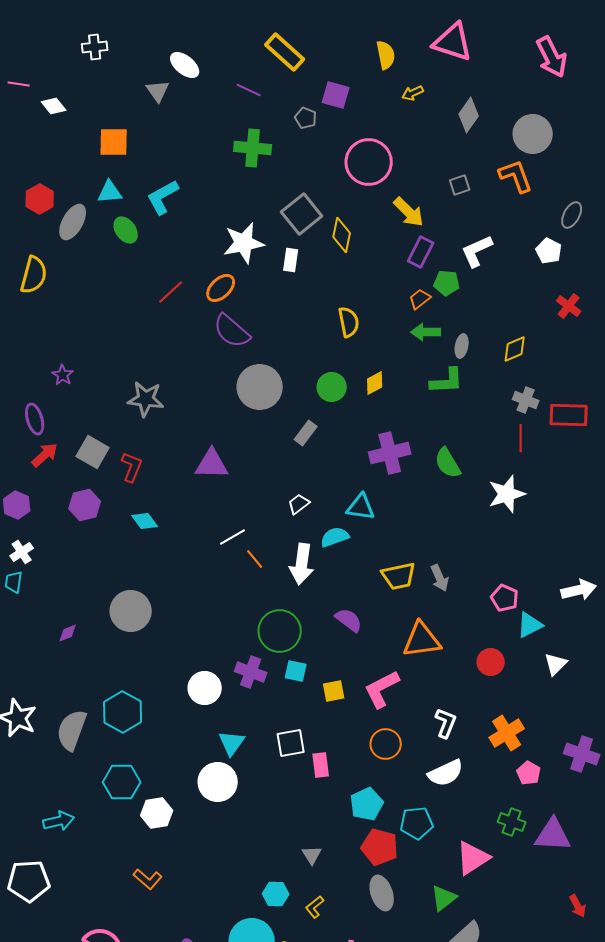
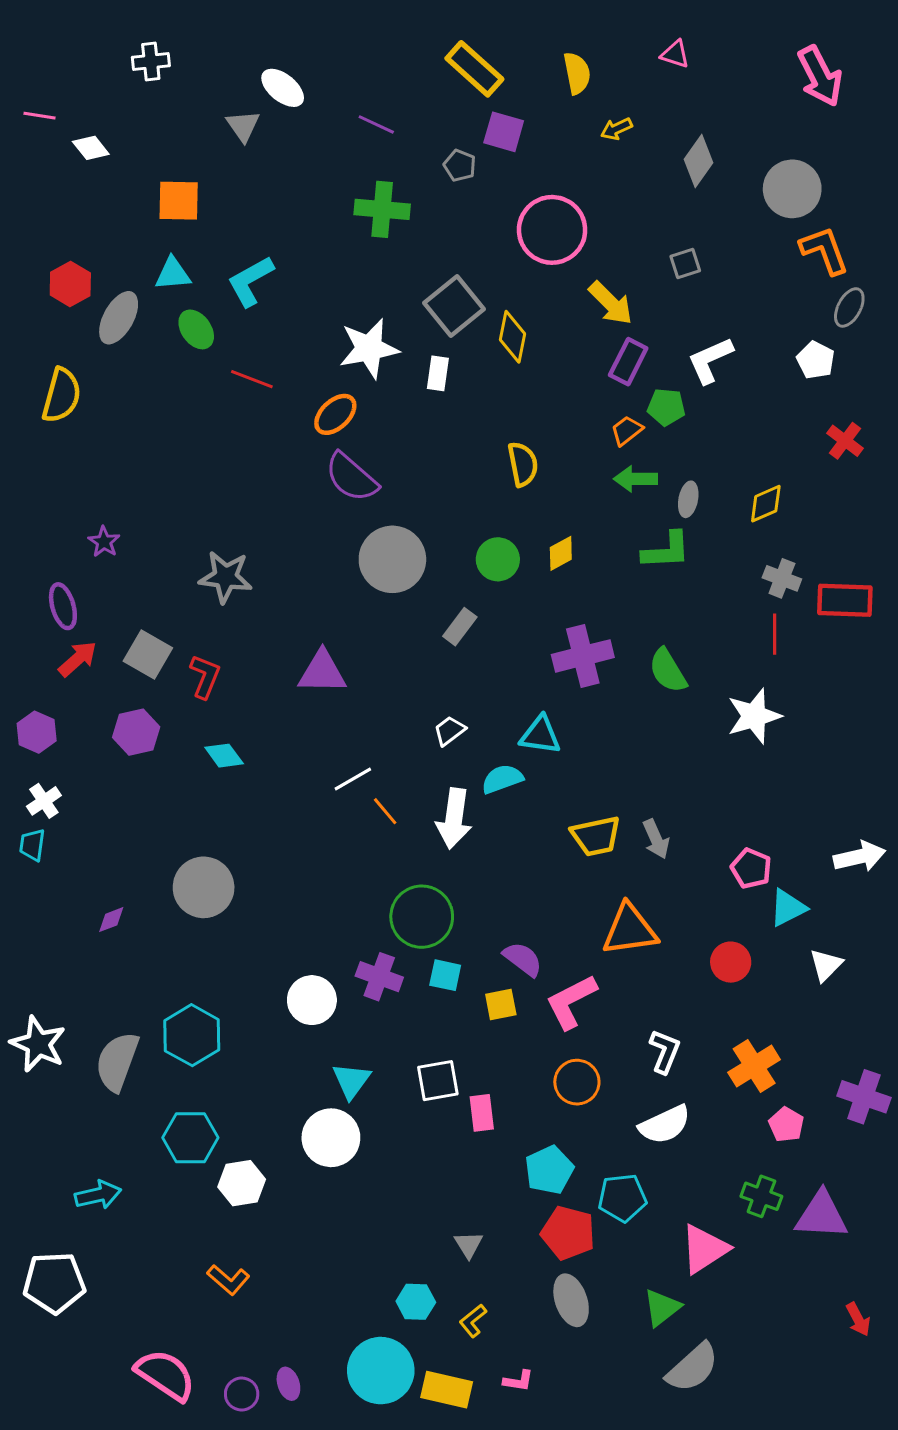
pink triangle: (453, 42) -> (675, 54), size x0.5
yellow rectangle: (285, 52) -> (474, 69), moved
orange L-shape: (516, 176) -> (824, 250), moved
red line: (171, 292) -> (252, 379), moved, turned 64
purple semicircle: (349, 620) -> (523, 959), moved

